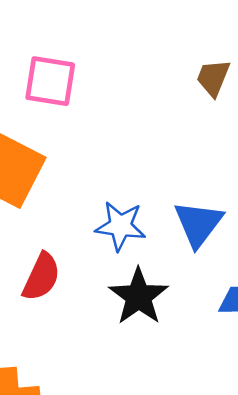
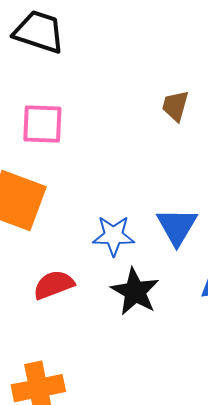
red semicircle: (41, 277) -> (54, 285), turned -129

